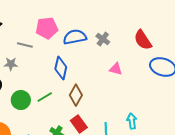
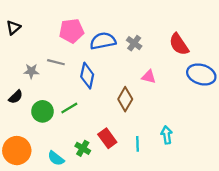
gray line: (25, 45) -> (56, 62), moved
brown diamond: (76, 95) -> (125, 99), moved

